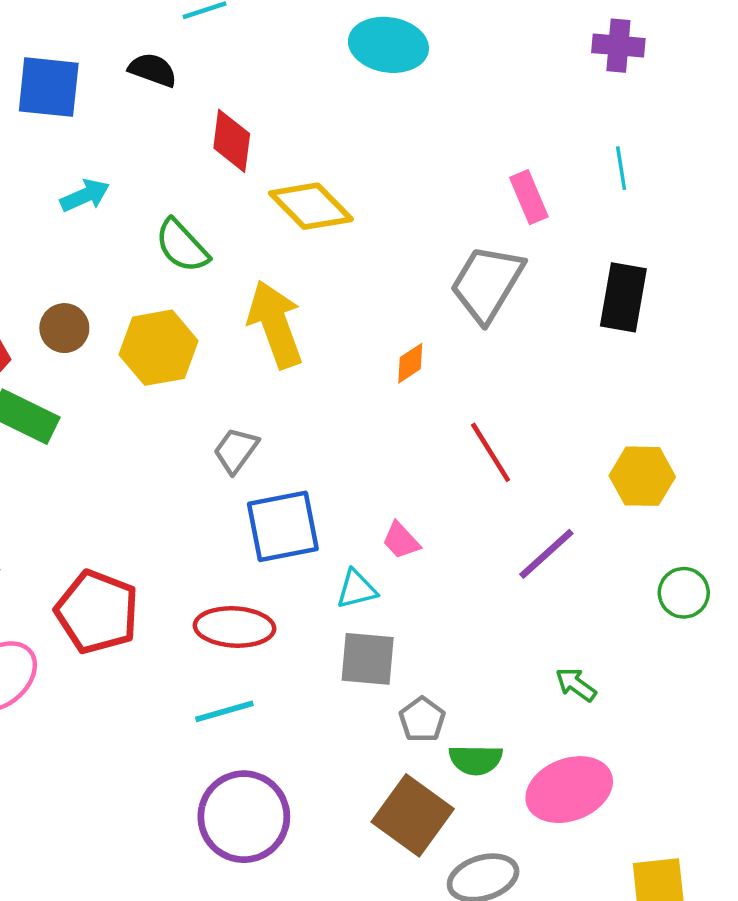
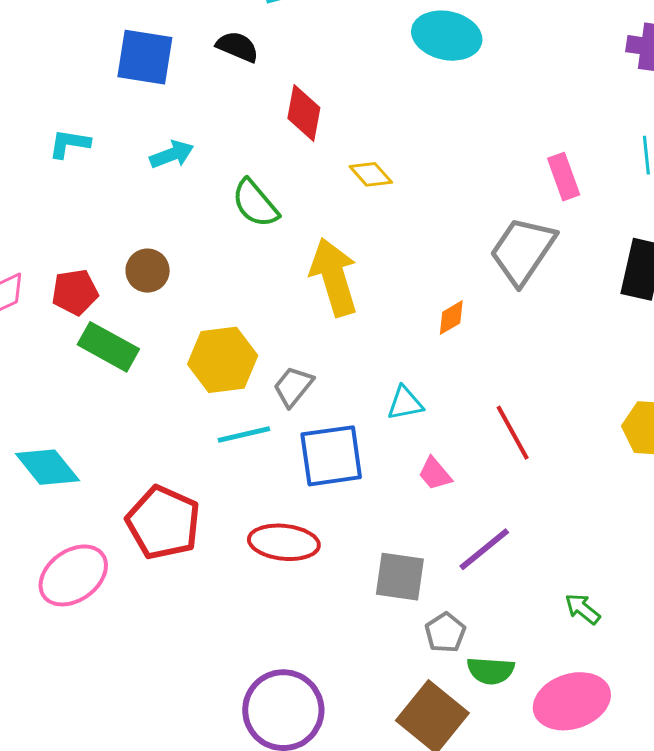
yellow diamond: (311, 206) -> (371, 174), size x0.6
yellow hexagon: (158, 348) -> (223, 360), moved
red line: (491, 452) -> (513, 433), moved
purple line: (546, 554) -> (484, 549), moved
cyan triangle: (357, 589) -> (405, 403), moved
cyan line: (224, 711) -> (244, 435), moved

